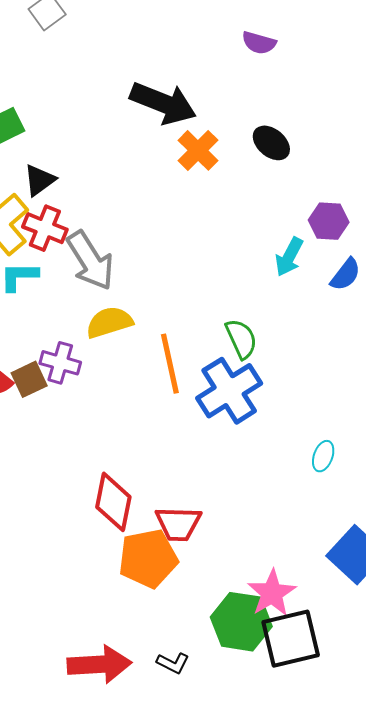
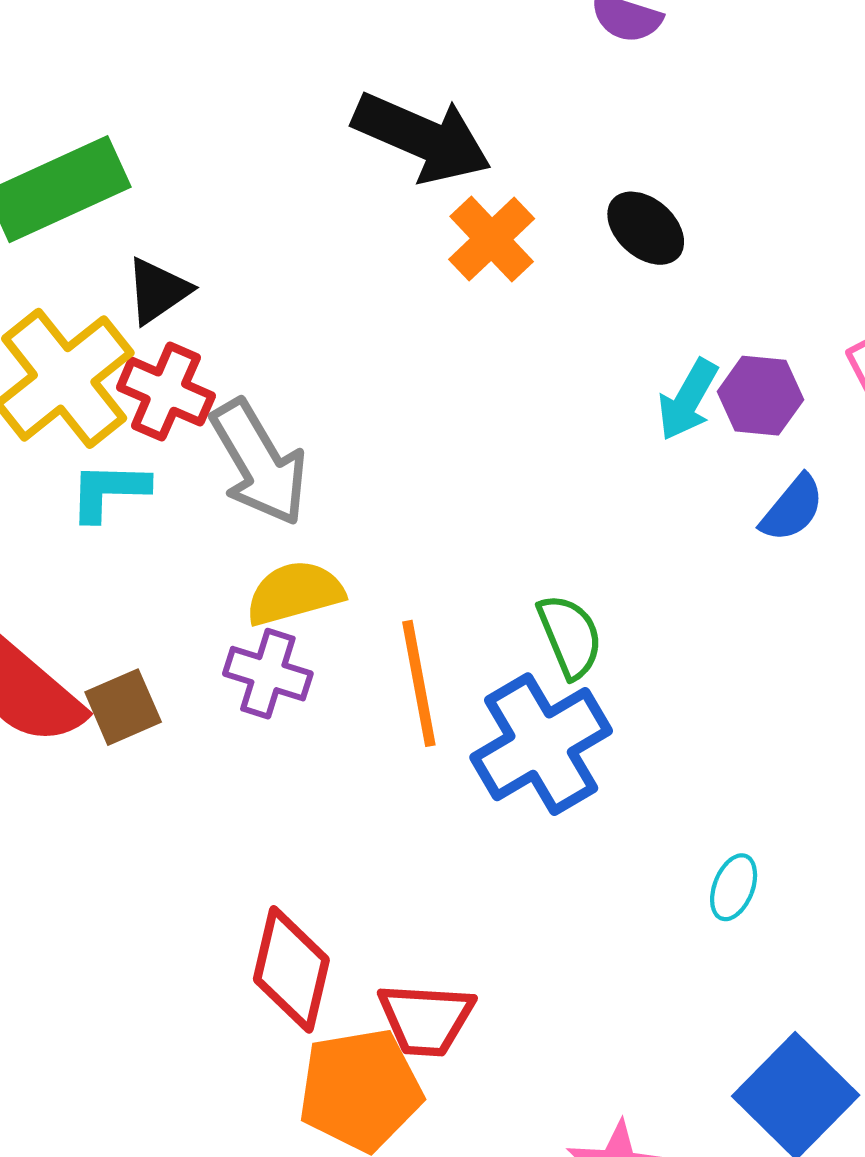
cyan arrow: (289, 257) -> (688, 400), moved
purple cross: (60, 363) -> (268, 674), moved

